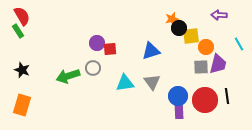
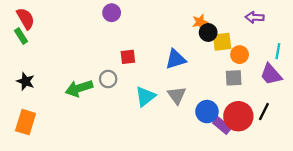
purple circle: (97, 43) -> (112, 13), moved
cyan line: (239, 44) -> (278, 51), turned 40
purple trapezoid: (218, 64) -> (271, 74), moved, turned 125
cyan triangle: (125, 83) -> (145, 96), turned -30
black line: (227, 96) -> (264, 112), turned 35
purple rectangle: (179, 111) -> (222, 126), moved, turned -49

